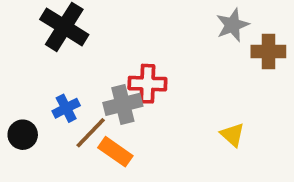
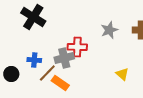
gray star: (232, 25) -> (109, 30), moved
blue cross: (66, 108) -> (34, 60), turned 32

